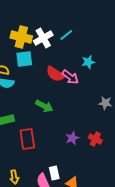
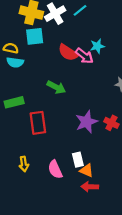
cyan star: (88, 62) -> (97, 46), moved
purple star: (72, 138) -> (87, 122), size x1.5
white rectangle: (54, 173) -> (78, 160), moved

